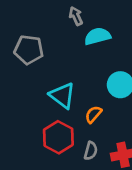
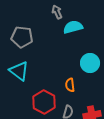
cyan triangle: (62, 95) -> (19, 71), moved
orange semicircle: (93, 114) -> (70, 85), turned -48

